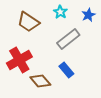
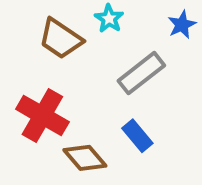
cyan star: (60, 12) -> (109, 19), moved
red cross: (19, 60) -> (42, 116), turned -30

